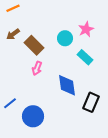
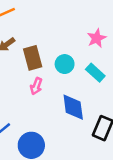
cyan circle: (65, 38) -> (65, 64), moved
brown rectangle: (34, 45) -> (33, 58), turned 30

